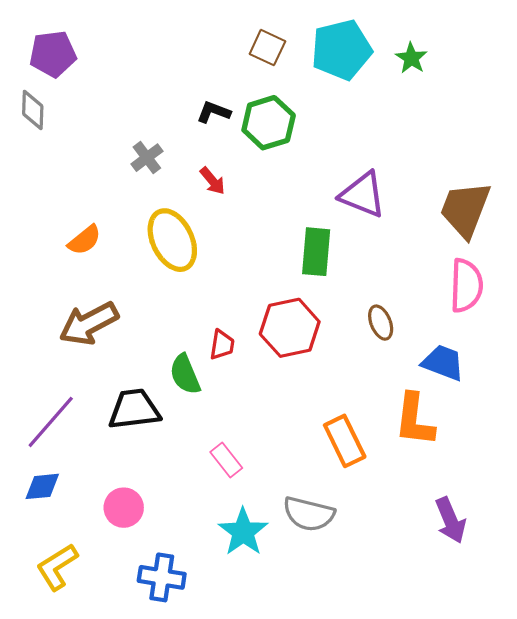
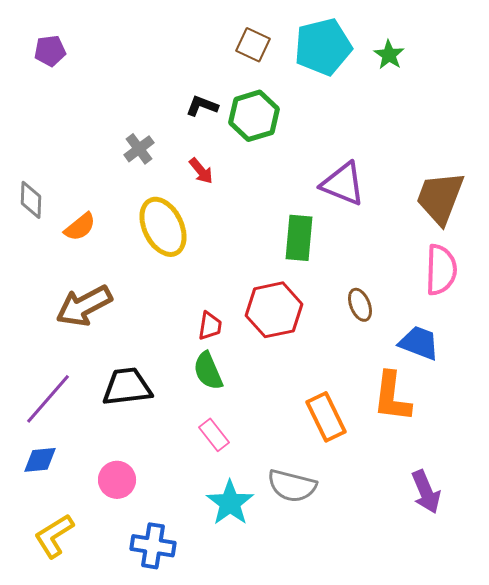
purple pentagon: (53, 54) -> (50, 51), size x0.7
gray diamond: (33, 110) -> (31, 200), moved
green semicircle: (185, 374) -> (208, 371), moved

